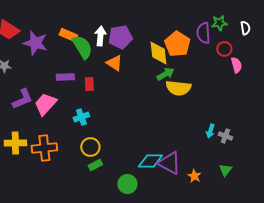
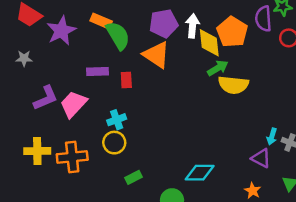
white arrow: (100, 36) -> (192, 26), moved
purple star: (35, 43) -> (61, 31), turned 30
orange triangle: (114, 63) -> (156, 55), size x1.4
yellow circle: (90, 147) -> (114, 143), moved
purple triangle: (169, 163) -> (261, 158), moved, size x0.7

